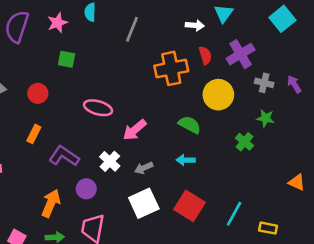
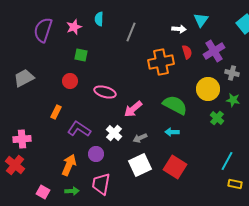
red circle: (38, 93) -> (70, 81), moved
yellow circle: (218, 95) -> (208, 89), moved
green semicircle: (190, 125) -> (175, 105), size x1.4
cyan line: (234, 214) -> (227, 161), moved

